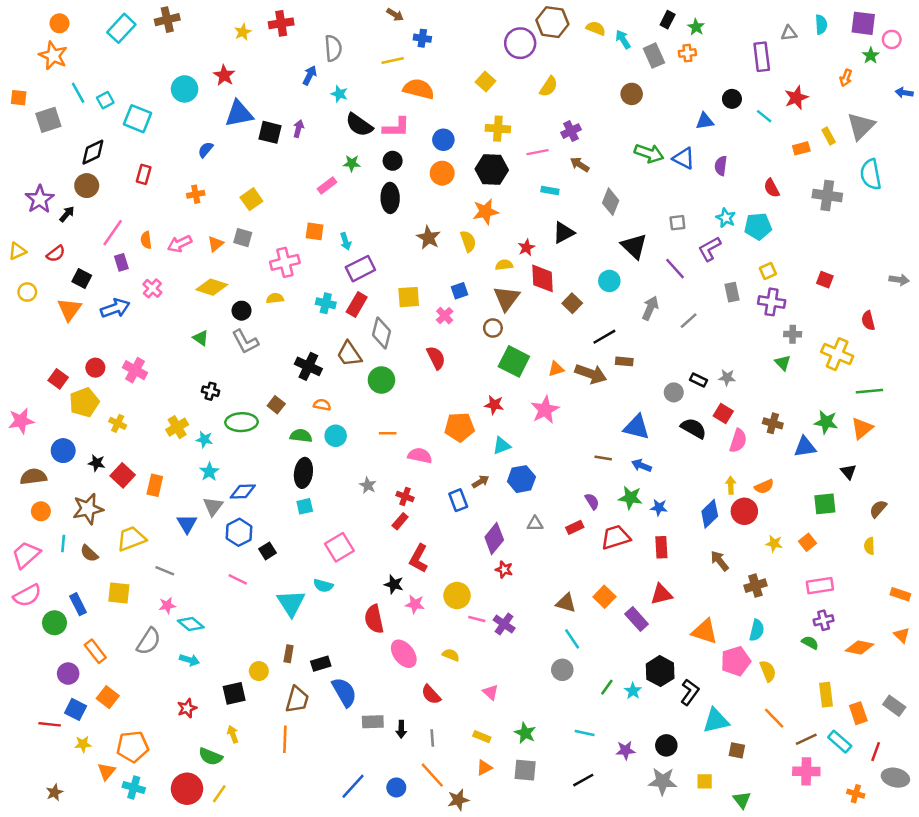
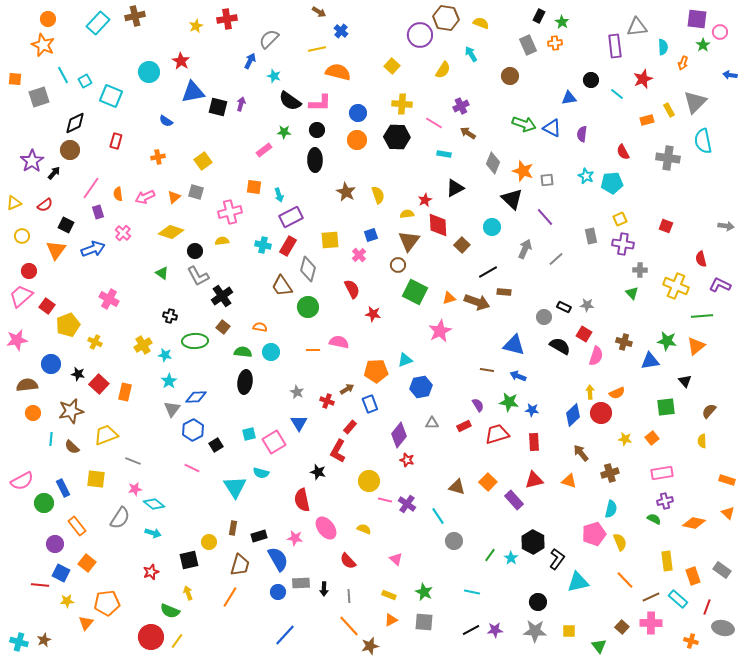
cyan semicircle: (821, 25) -> (663, 47), moved
gray triangle: (789, 33) -> (637, 27), size x1.5
blue cross: (422, 38) -> (341, 31), turned 32
cyan arrow: (623, 39) -> (471, 54), moved
gray semicircle: (333, 48) -> (269, 39), turned -130
blue semicircle: (206, 150) -> (166, 121), turned -96
pink line: (538, 152) -> (434, 123), turned 42
orange star: (485, 212) -> (523, 171), moved, turned 30
purple L-shape: (710, 249) -> (720, 285), moved, turned 55
black cross: (308, 366) -> (222, 296), moved, turned 30
red circle: (95, 368) -> (29, 271), moved
red star: (494, 405) -> (373, 314), moved
orange pentagon: (459, 427) -> (376, 371), moved
pink semicircle: (420, 456) -> (339, 342), moved
brown arrow: (481, 482) -> (347, 389), moved
cyan square: (305, 506) -> (249, 434), moved
red rectangle: (400, 521) -> (350, 427), moved
blue triangle: (187, 524) -> (299, 423), moved
pink trapezoid: (26, 555) -> (21, 296), moved
pink star: (415, 604) -> (295, 538), moved
orange triangle: (705, 631) -> (569, 481), moved, size x0.7
cyan line: (572, 639) -> (438, 516), moved
orange line: (285, 739) -> (230, 597), turned 30
purple star: (625, 750) -> (495, 630), moved
brown square: (737, 750) -> (622, 627), moved, turned 32
cyan cross: (134, 787) -> (19, 642), moved
blue circle: (396, 787) -> (278, 592), moved

